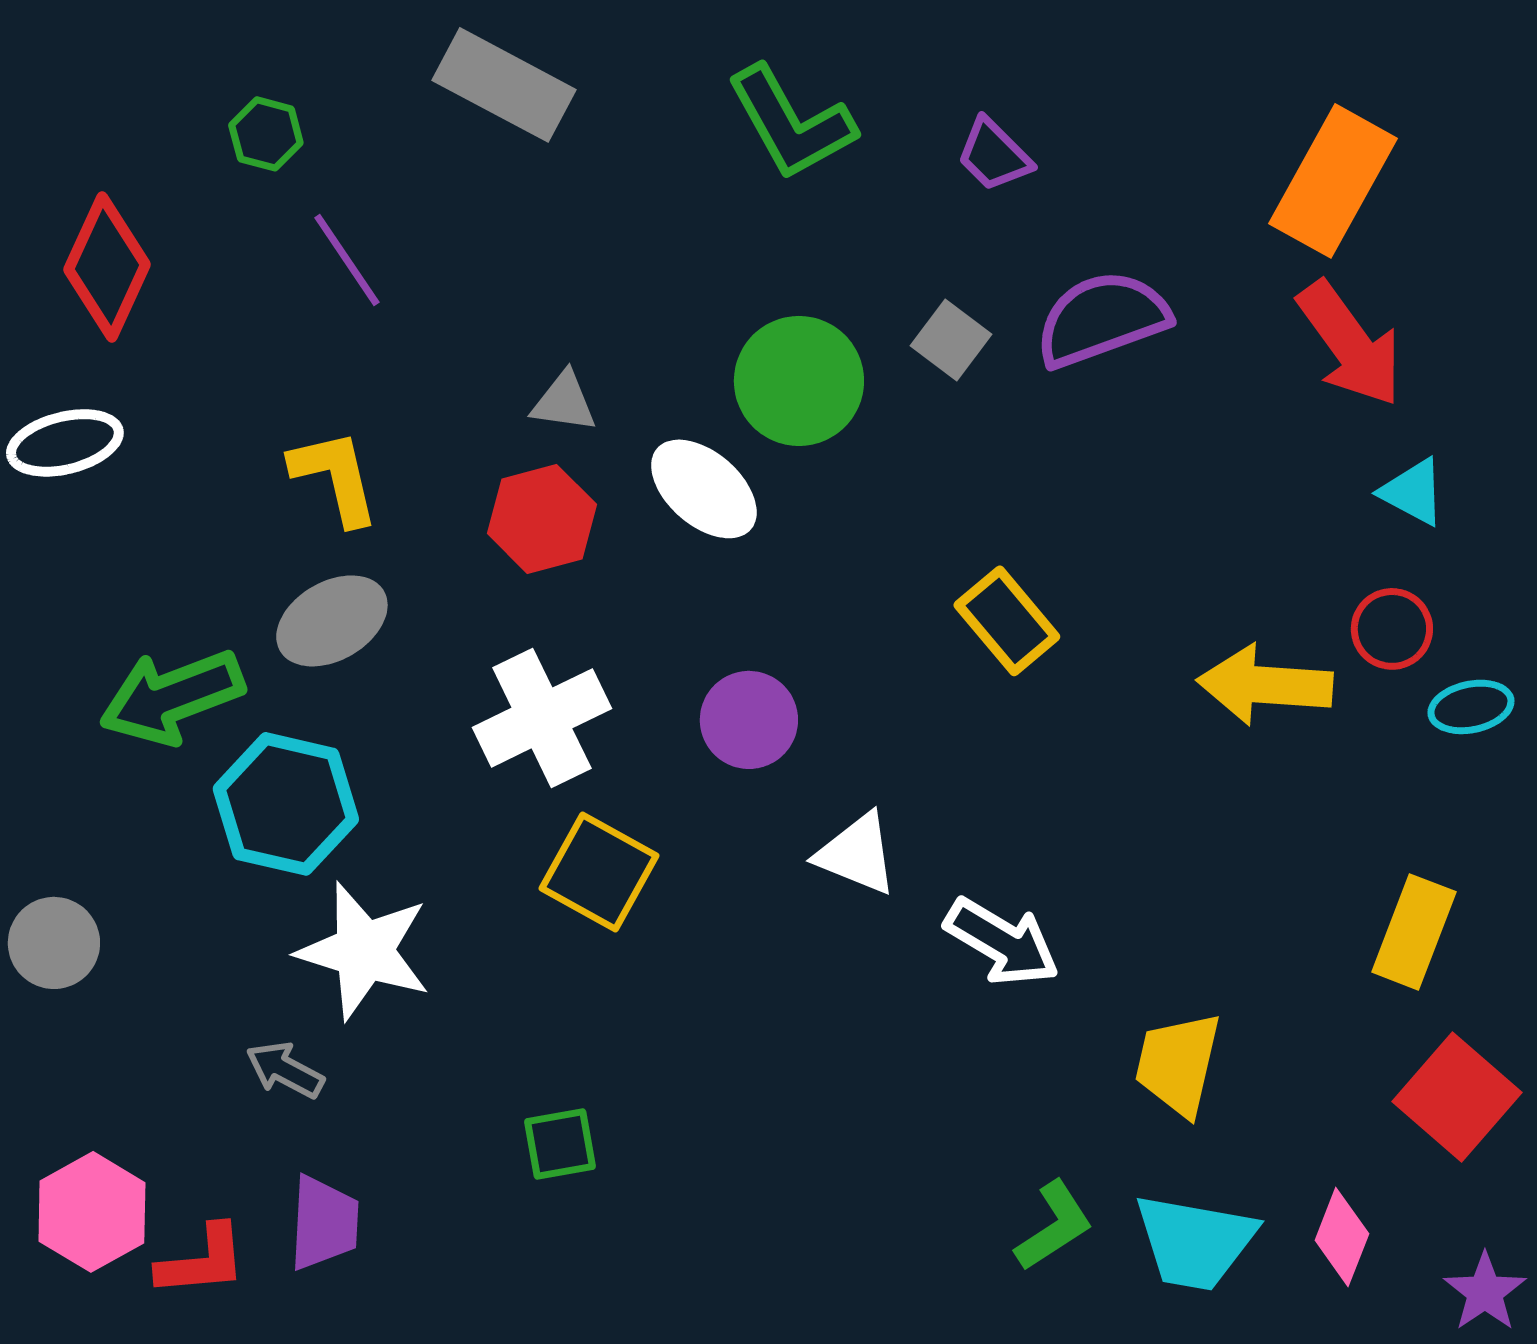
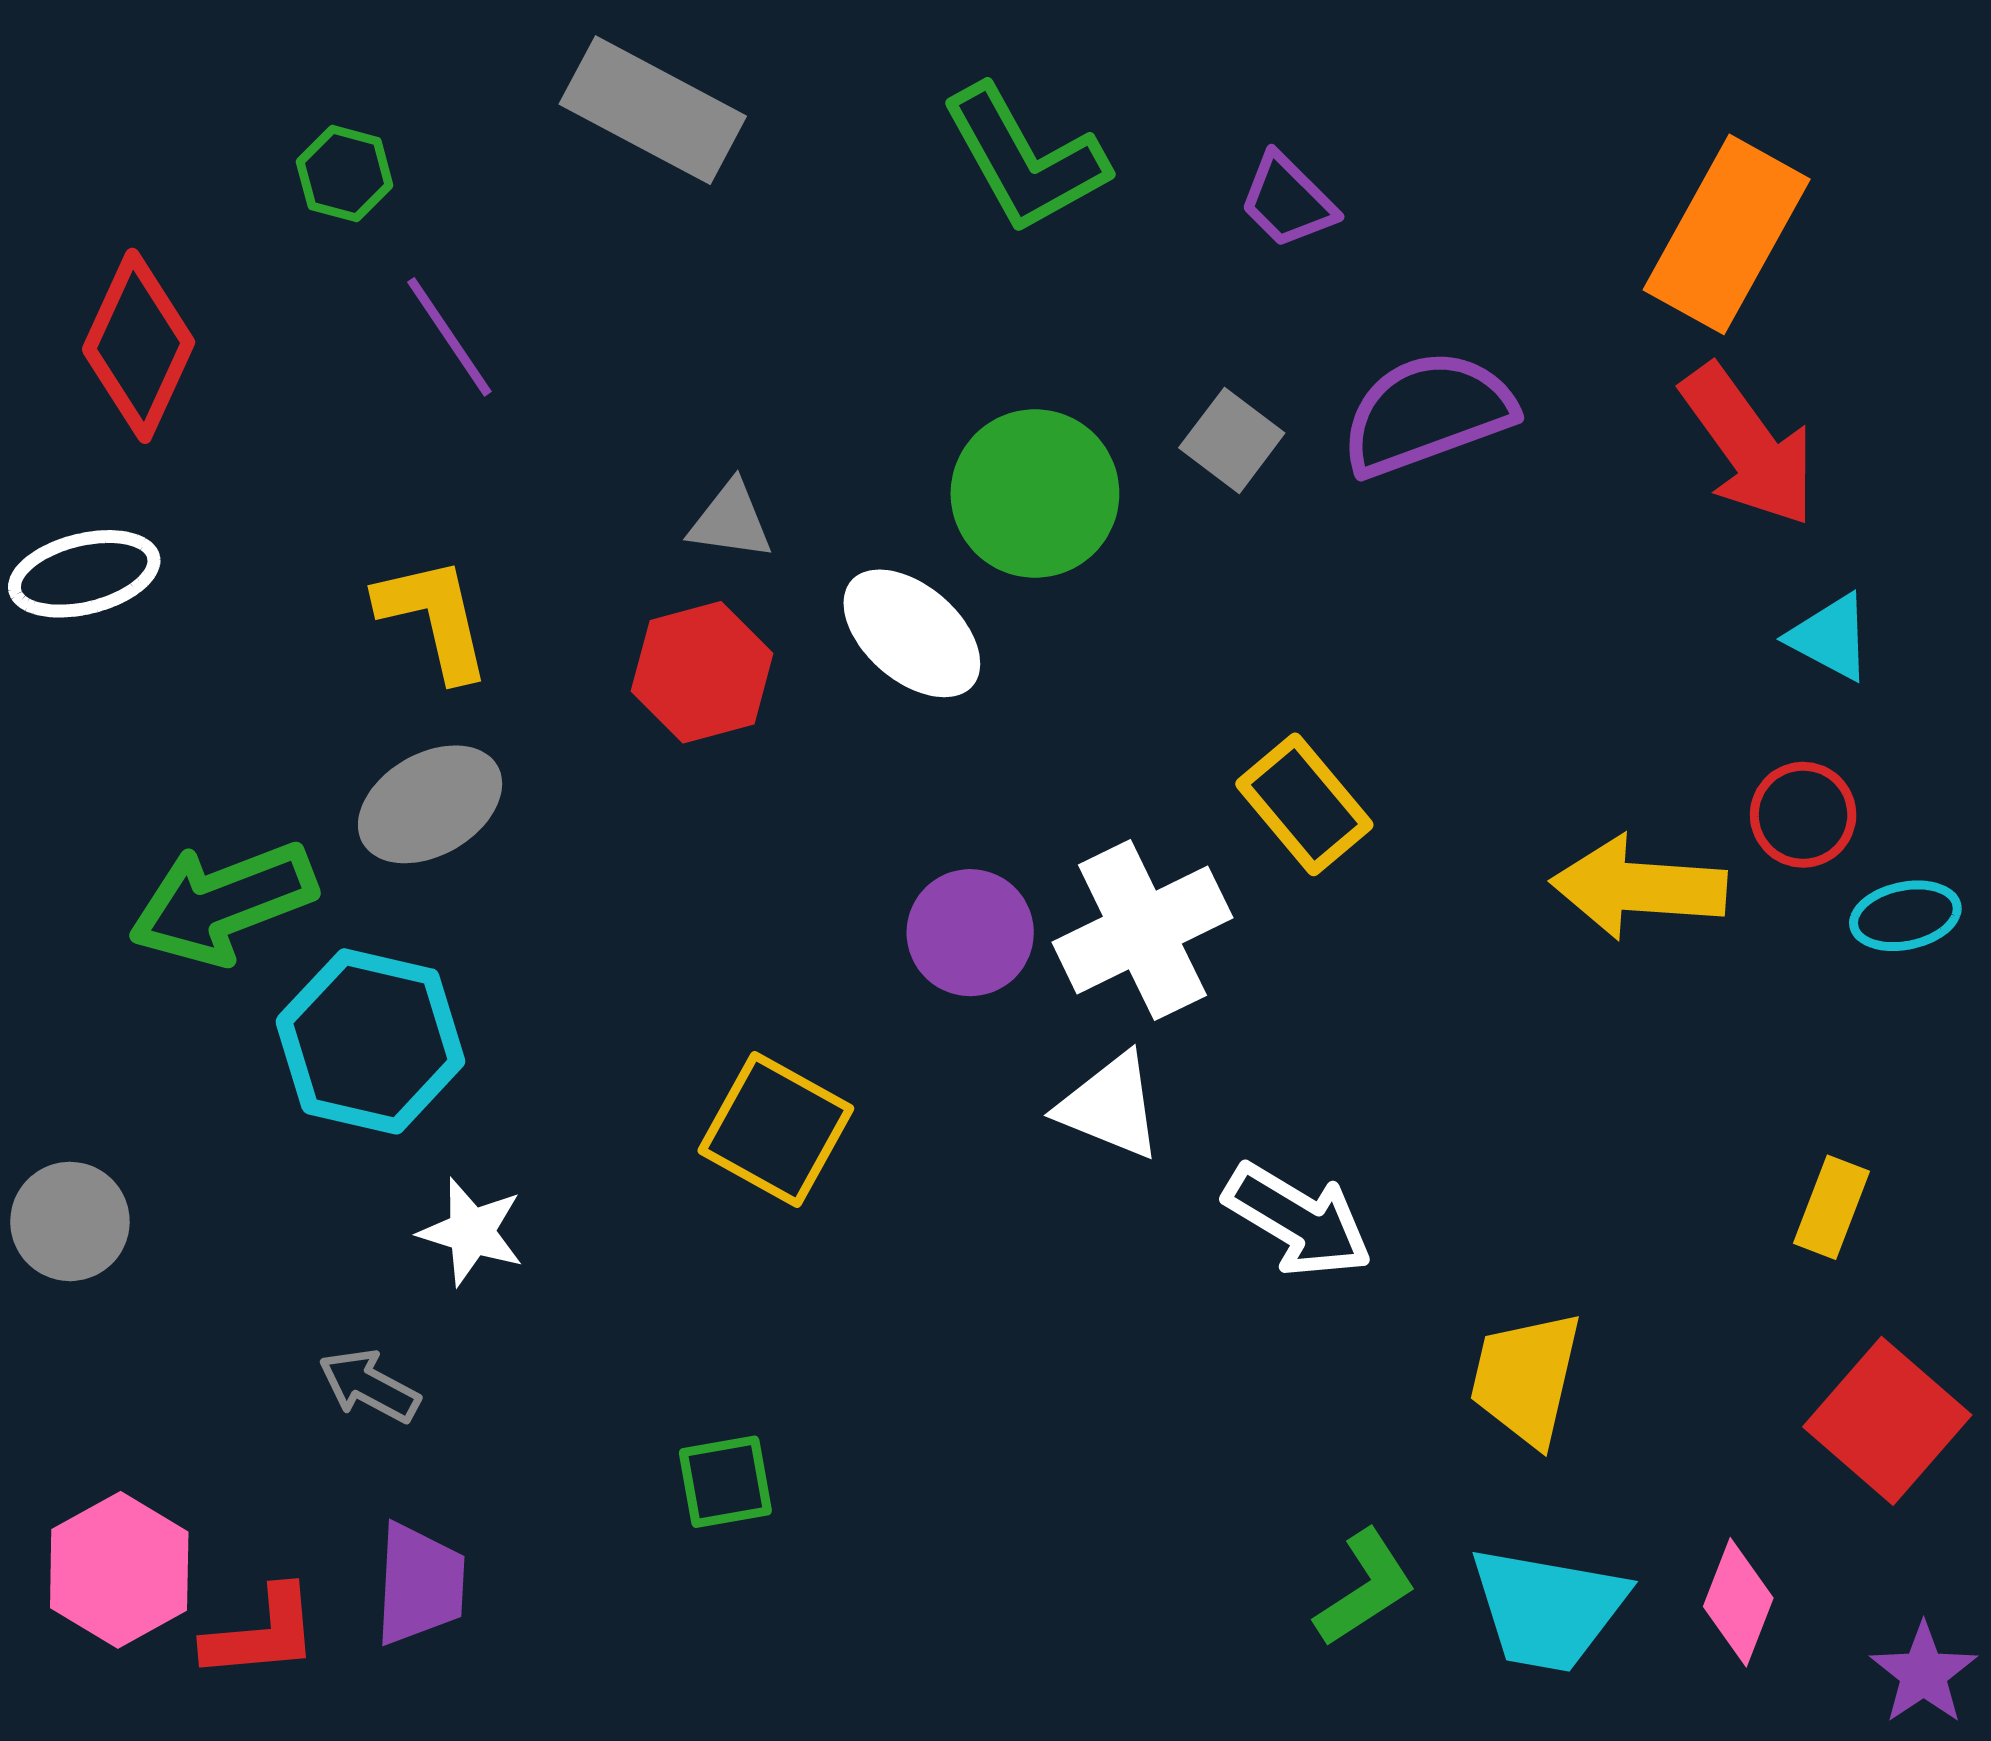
white cross: (542, 718) -> (1142, 930), moved
yellow rectangle: (1414, 932) -> (1832, 1207), size x0.7
white star: (364, 951) -> (471, 1232), size x0.6

